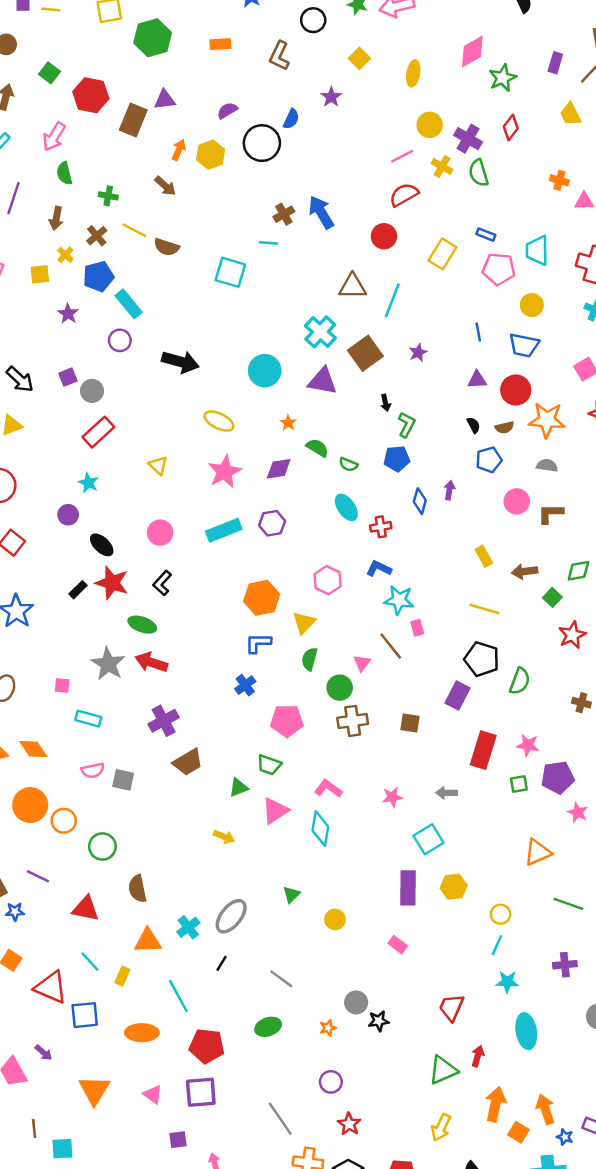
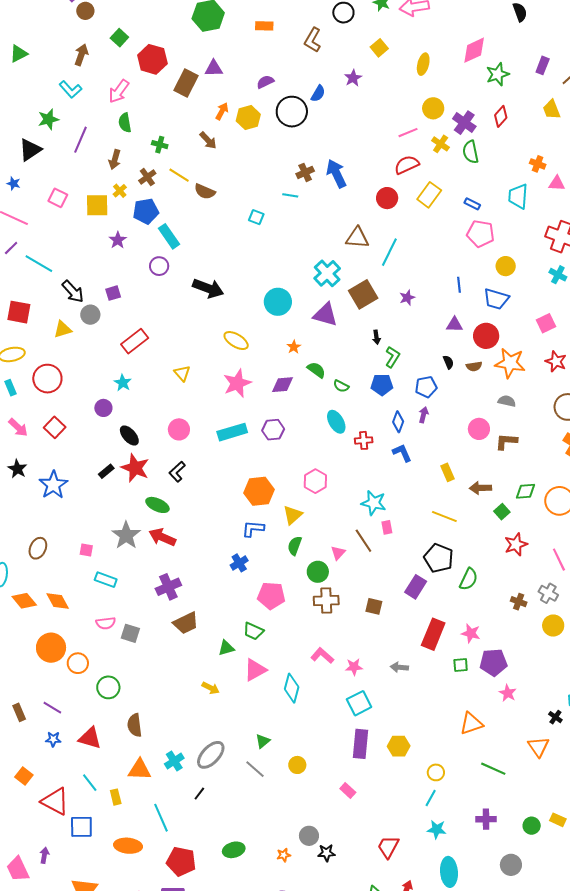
cyan trapezoid: (537, 250) -> (518, 196), moved
yellow rectangle: (442, 254) -> (429, 195), moved
cyan square: (230, 272) -> (256, 217), size x0.6
yellow square: (40, 274) -> (97, 205), size x1.4
gray circle: (92, 391) -> (90, 315), moved
blue pentagon: (489, 460) -> (426, 387), moved
blue L-shape: (379, 569) -> (402, 453), moved, turned 35
pink L-shape: (328, 788) -> (322, 656), moved
cyan square: (429, 839) -> (359, 703), moved
blue star: (15, 912) -> (53, 739), moved
yellow rectangle: (122, 976) -> (116, 797), turned -42
gray line: (281, 979) -> (255, 769), moved
purple arrow: (43, 1053) -> (44, 855), turned -126

